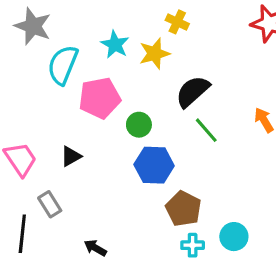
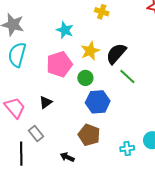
yellow star: (154, 54) -> (90, 51), moved
cyan semicircle: (63, 65) -> (17, 55), moved
brown pentagon: (183, 209) -> (89, 135), moved

